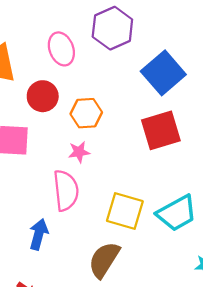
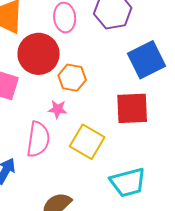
red circle: (43, 96) -> (39, 54), size x1.5
yellow square: (125, 211) -> (87, 142), moved

